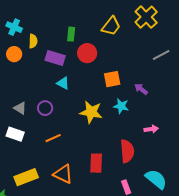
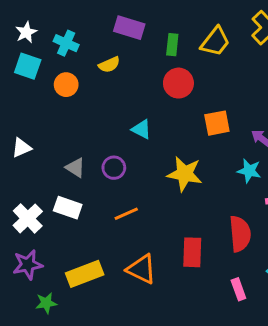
green rectangle: (71, 34) -> (172, 45), moved
yellow semicircle: (33, 41) -> (109, 65), moved, turned 64
purple rectangle: (55, 58) -> (129, 28), moved
cyan star: (121, 106) -> (249, 171), moved

